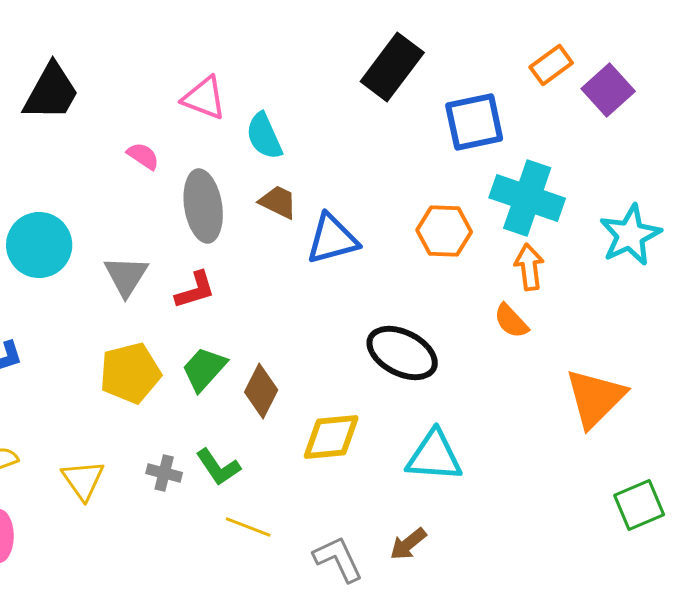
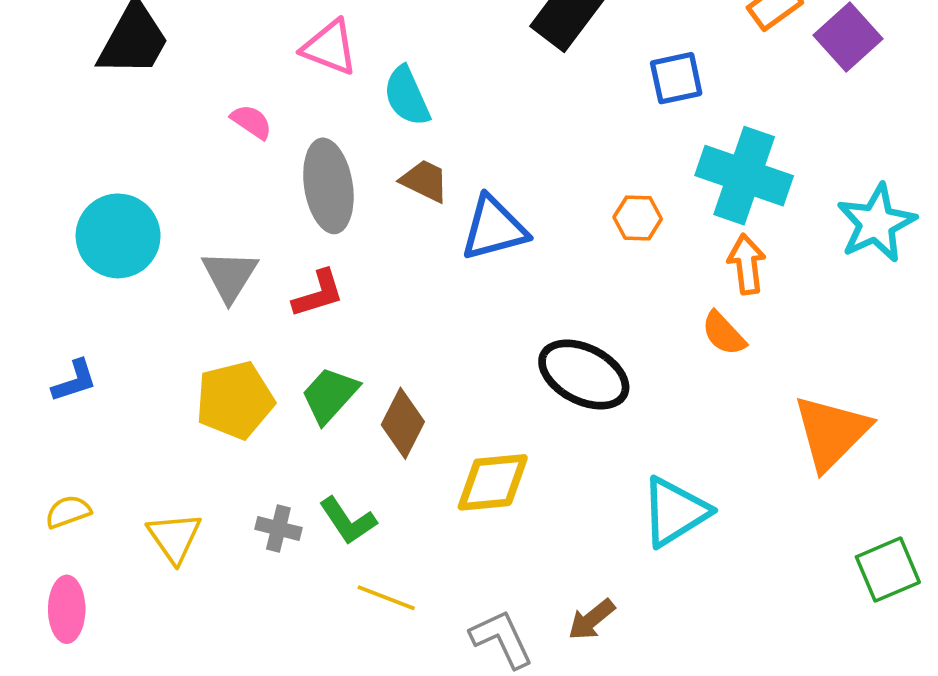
blue square: (474, 122) -> (676, 78), size x0.7
orange hexagon: (444, 231) -> (638, 218), size x0.7
cyan triangle: (434, 456) -> (675, 512), moved, turned -36

